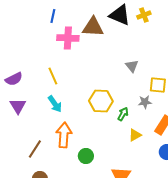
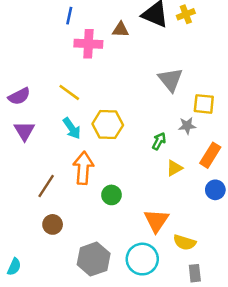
brown triangle: (93, 27) -> (120, 30), size x0.6
gray triangle: (132, 66) -> (170, 80), size x1.5
yellow line: (53, 76) -> (69, 92), turned -30
yellow hexagon: (101, 101) -> (108, 124), moved

